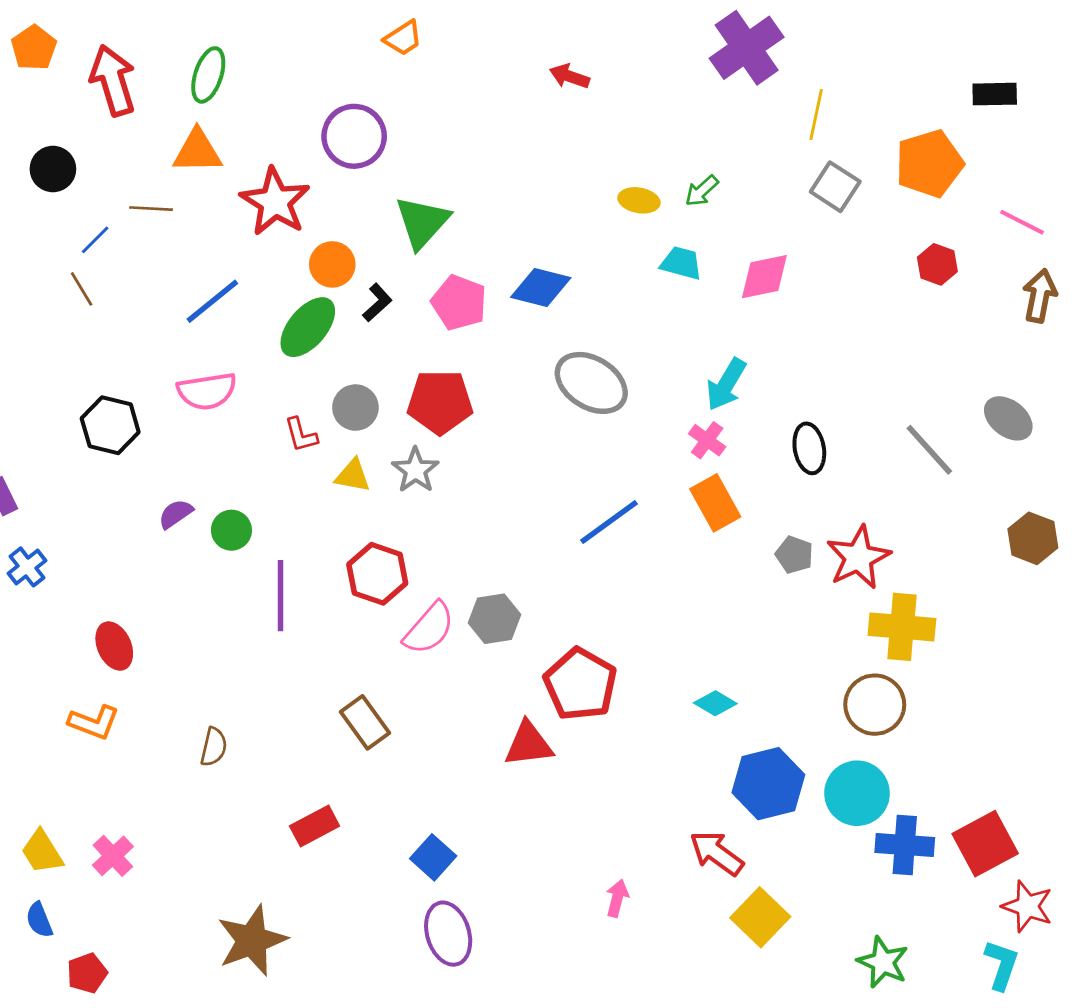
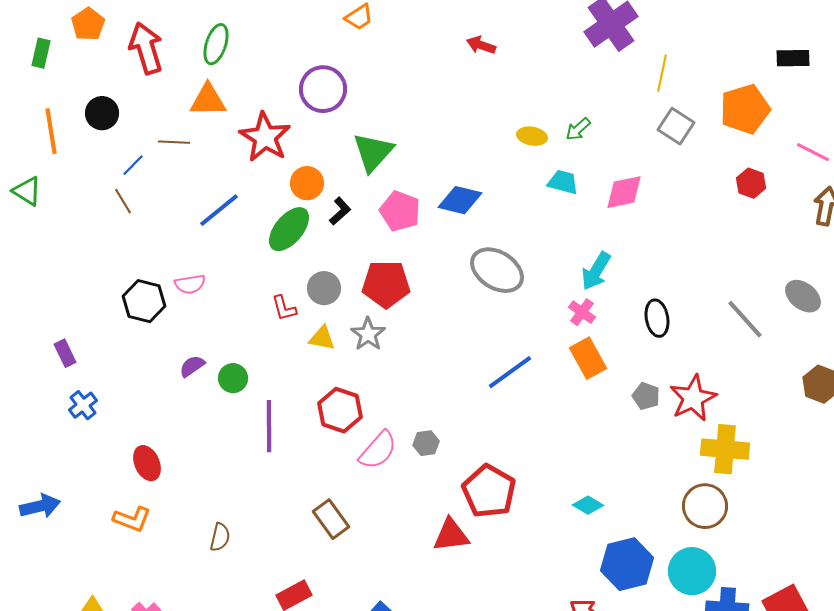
pink semicircle: (207, 391) -> (190, 284), moved, size x0.7
gray hexagon: (494, 619) -> (426, 443), size x0.7

